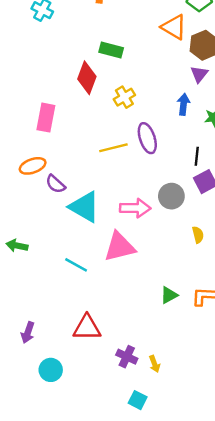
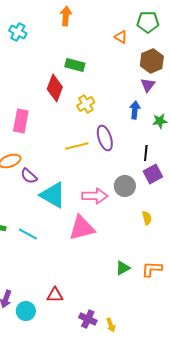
orange triangle: (174, 27) -> (121, 37), moved, size x0.6
cyan line: (76, 265) -> (28, 234), moved
red triangle: (87, 328) -> (55, 295), size x0.7
cyan circle: (51, 370) -> (26, 311), moved

